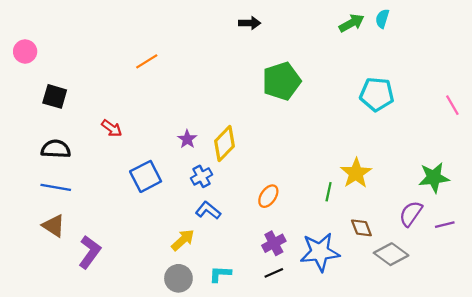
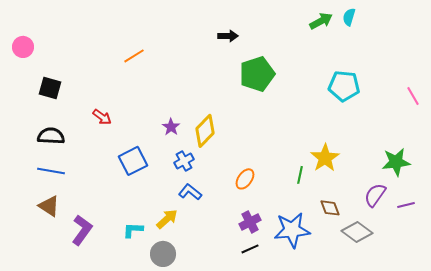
black arrow: (250, 23) -> (228, 36), moved
cyan L-shape: (220, 274) -> (133, 230), moved

